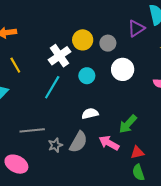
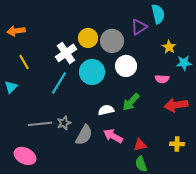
gray circle: (108, 43) -> (112, 41), size x1.5
cyan circle: (87, 76) -> (92, 72), size x1.6
white semicircle: (90, 114) -> (106, 110), moved
green arrow: (128, 124) -> (131, 102), moved
gray star: (55, 145) -> (64, 123), moved

